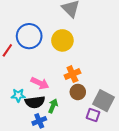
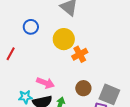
blue circle: (29, 36) -> (31, 27), moved, size x0.6
orange cross: (72, 74) -> (80, 54), moved

